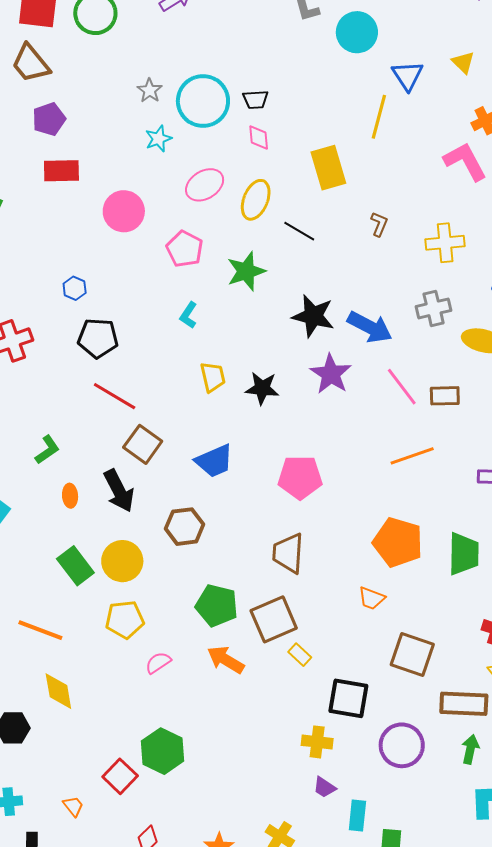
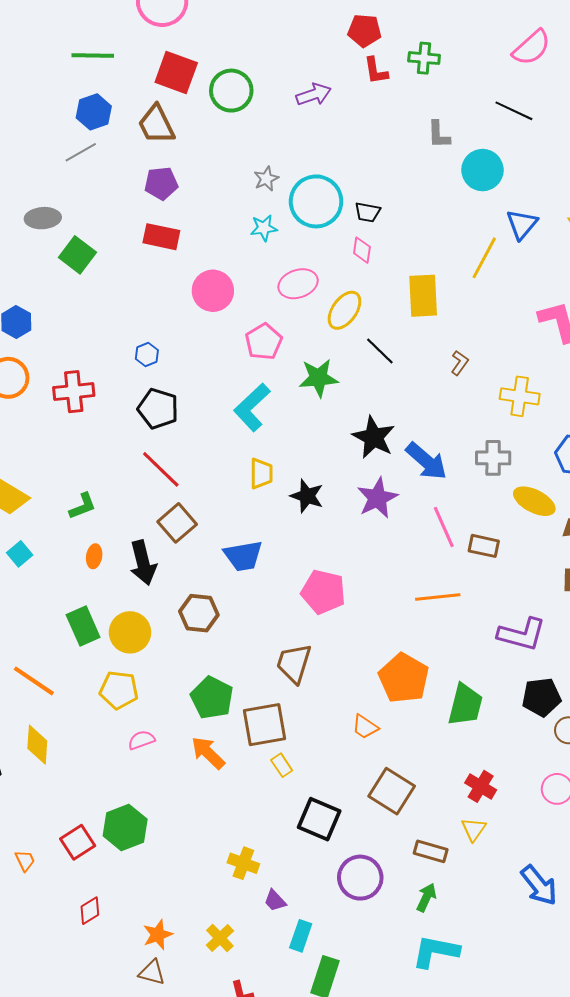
cyan L-shape: (188, 315) -> (252, 407), size x1.8
brown rectangle: (464, 704) -> (431, 851), size x0.7
yellow cross: (317, 742) -> (243, 863), moved

